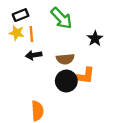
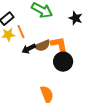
brown semicircle: (65, 59) -> (42, 46), moved
orange L-shape: (83, 76) -> (60, 46), moved, turned -90

